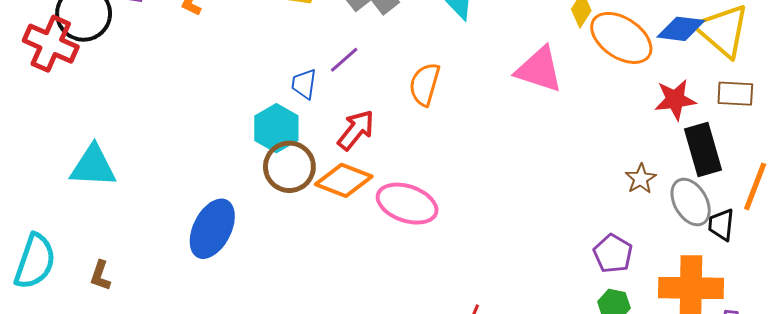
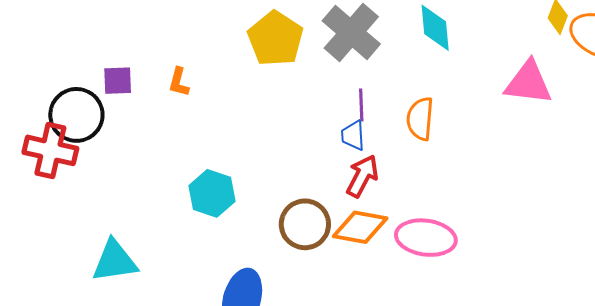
purple line: (344, 60) -> (361, 105), moved, turned -40
blue trapezoid: (304, 84) -> (353, 136), moved
cyan hexagon: (276, 128) -> (212, 193), moved

